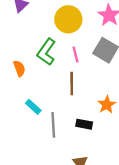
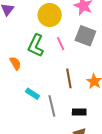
brown line: (72, 84) -> (69, 78), moved
black rectangle: (84, 124) -> (79, 112), moved

